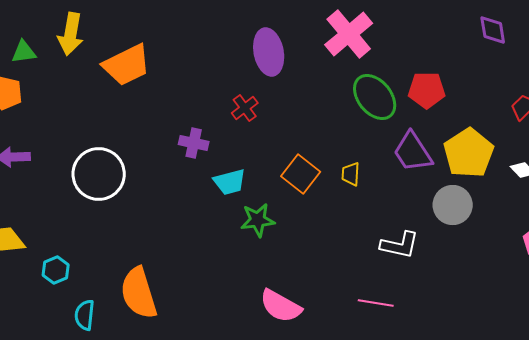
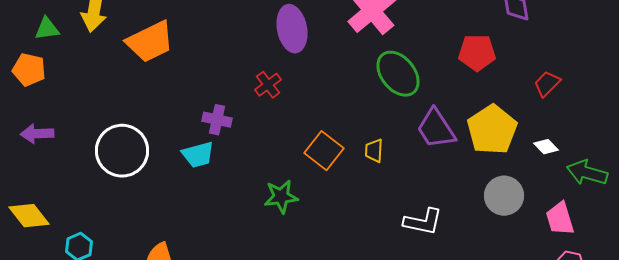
red pentagon: (427, 90) -> (477, 53), moved
cyan trapezoid: (230, 182) -> (198, 155), moved
gray circle: (453, 205) -> (504, 196), moved

